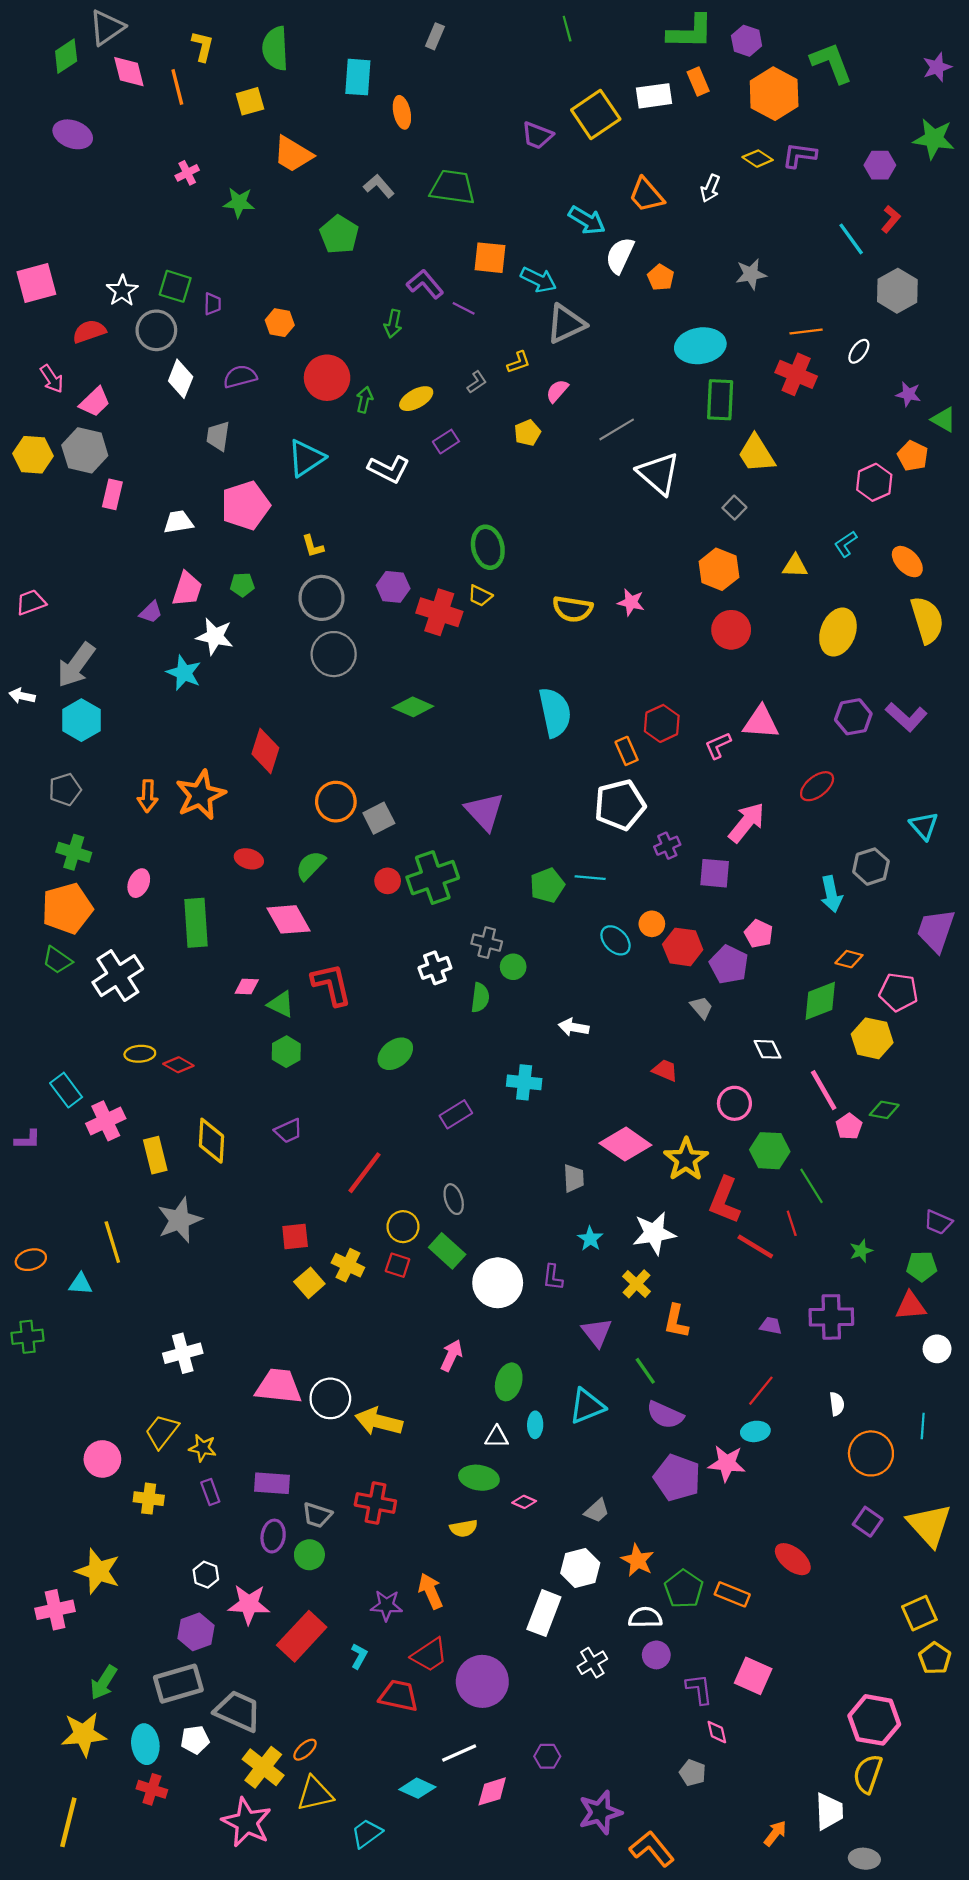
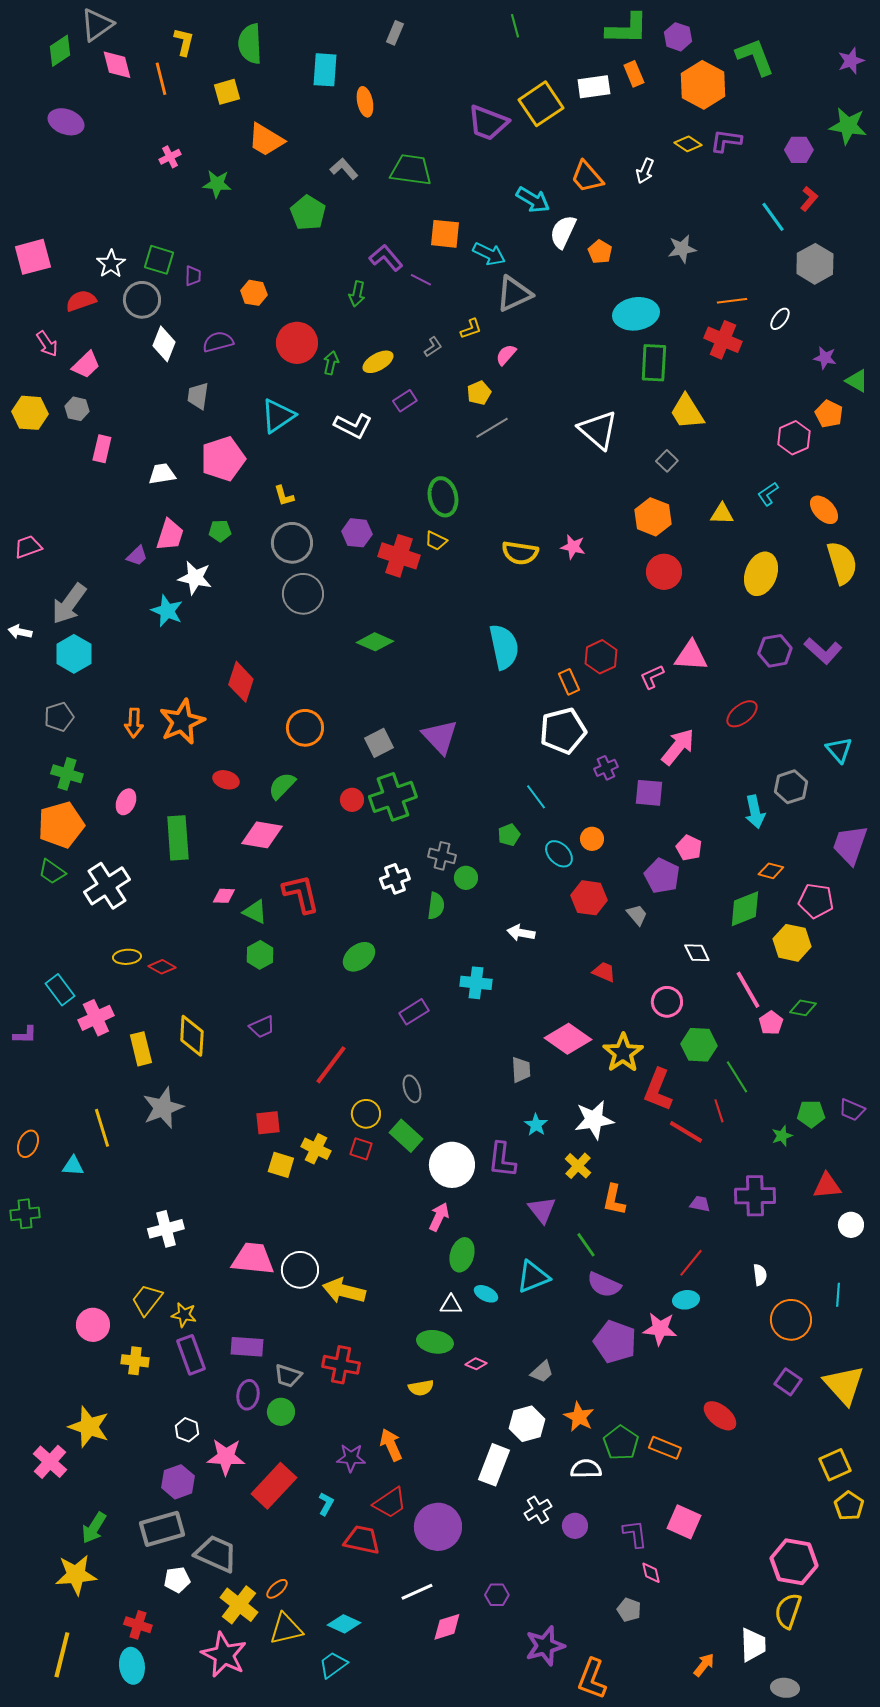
purple trapezoid: (537, 135) -> (488, 123), size x1.4
gray line: (617, 429) -> (492, 428), moved
gray hexagon: (85, 450) -> (77, 409), size x0.6
gray square: (379, 818) -> (379, 743), moved
cyan line: (590, 878) -> (536, 797), turned 48
green pentagon: (547, 885) -> (509, 835), moved, size x0.7
pink diamond: (288, 919) -> (262, 835), turned -51
red hexagon: (683, 947) -> (589, 898), moved
orange ellipse: (31, 1260) -> (28, 1144), turned -52
green pentagon: (922, 1266) -> (811, 1114), moved
purple L-shape: (553, 1277) -> (502, 1160), size x1.5
yellow square: (309, 1283) -> (281, 1165), turned -32
pink arrow: (451, 1355) -> (439, 1217), moved
cyan ellipse: (535, 1425) -> (486, 1294), turned -65
purple rectangle: (210, 1492) -> (191, 1355), size x1.6
pink cross: (55, 1610) -> (50, 1462), turned -36
purple circle: (656, 1655) -> (575, 1526), moved
cyan ellipse: (145, 1744) -> (132, 1666), moved
cyan diamond: (417, 1788) -> (344, 1624), moved
orange L-shape: (652, 1849) -> (592, 1679), turned -120

